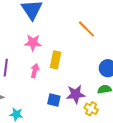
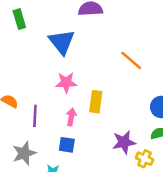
blue square: (54, 100) -> (67, 145), moved

